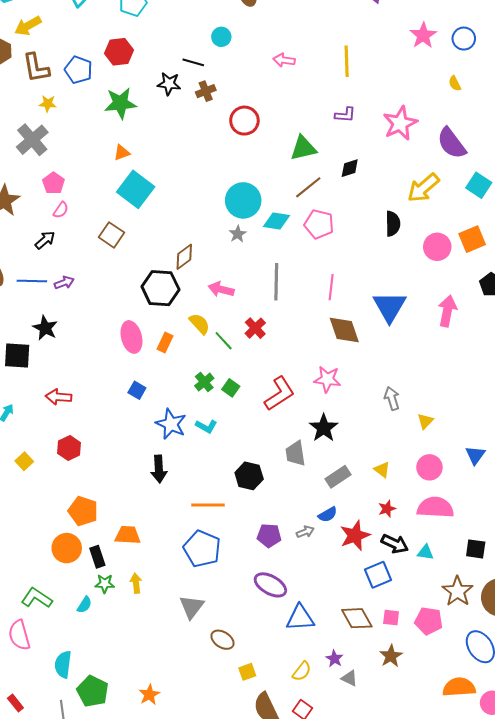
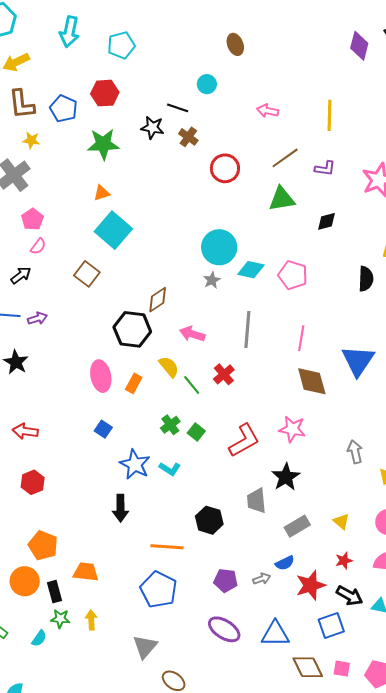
brown cross: (206, 91) -> (188, 137), turned -36
brown line: (308, 187) -> (285, 158), moved
blue triangle: (300, 618) -> (275, 634), moved

